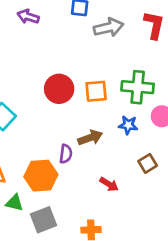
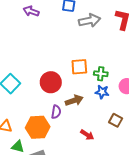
green cross: (138, 87) -> (101, 74), moved, size x0.6
red circle: (59, 89) -> (51, 82), moved
brown square: (148, 163) -> (116, 120), turned -32

